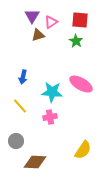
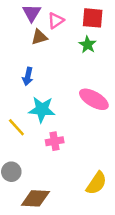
blue arrow: (23, 77) -> (28, 76), moved
cyan star: (52, 92) -> (42, 109), moved

